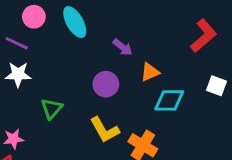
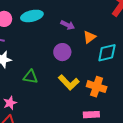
cyan ellipse: (75, 22) -> (32, 16), turned -60
green triangle: (52, 109) -> (31, 77), turned -49

